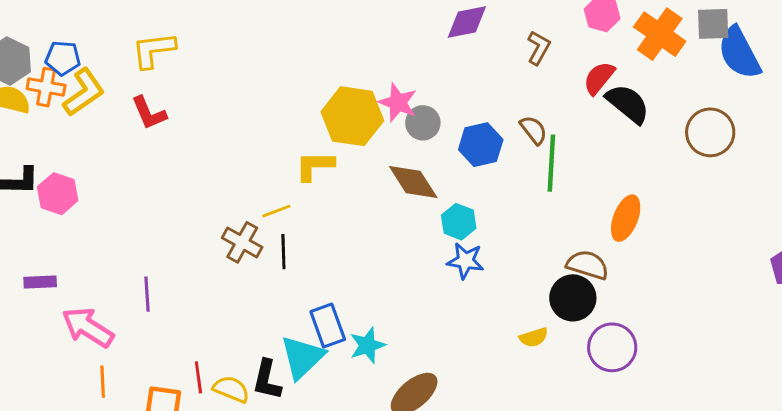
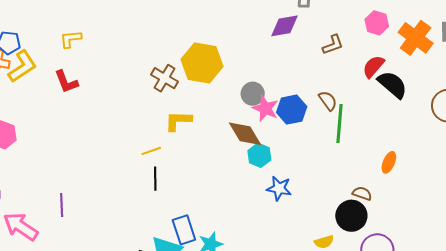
brown L-shape: (539, 48) -> (333, 45), turned 40
yellow L-shape: (154, 50) -> (71, 39), size x0.7
pink star: (398, 103) -> (265, 108), moved
yellow hexagon: (352, 116) -> (202, 63), moved
orange ellipse: (626, 218) -> (389, 162), size x0.7
cyan hexagon: (459, 222) -> (259, 155), moved
brown cross: (242, 242) -> (164, 78), moved
brown semicircle: (588, 265) -> (362, 193), size x0.7

